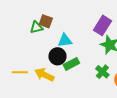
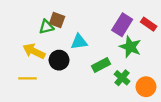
black circle: (57, 56) -> (59, 60), moved
green rectangle: (71, 64) -> (101, 65), moved
yellow arrow: (44, 75) -> (34, 51), moved

